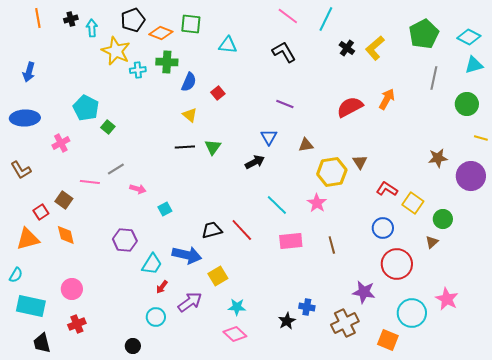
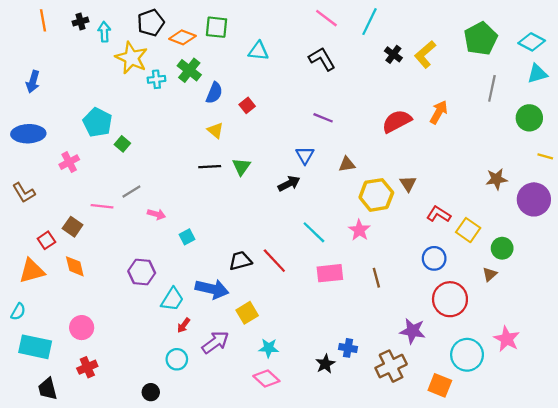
green cross: (167, 62) -> (189, 70), turned 35

